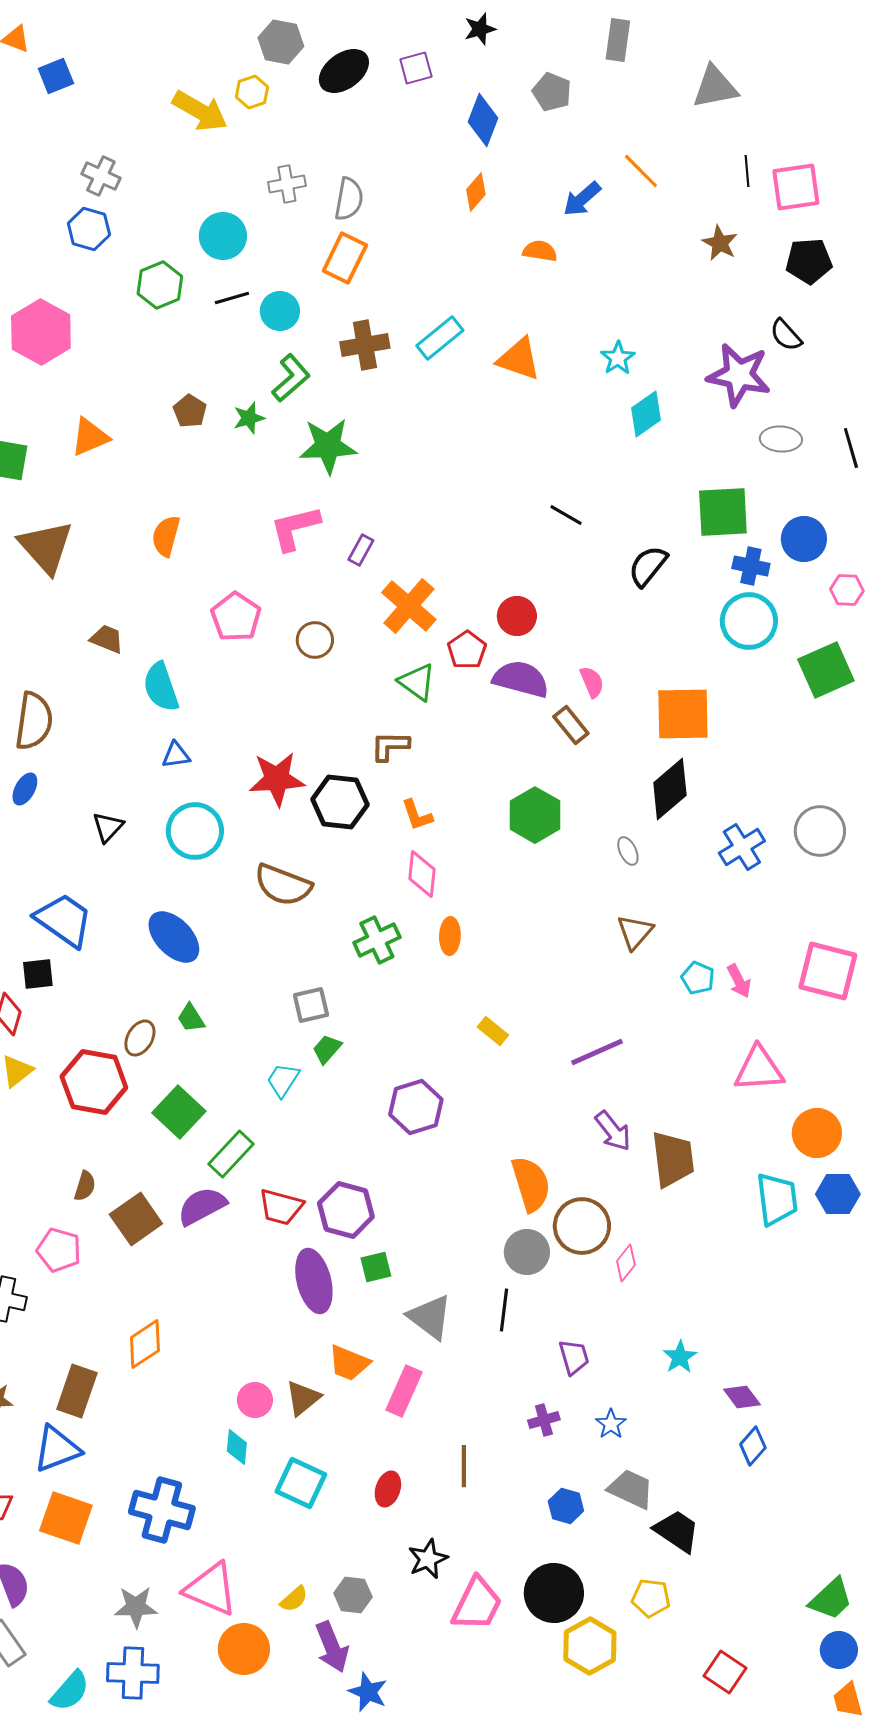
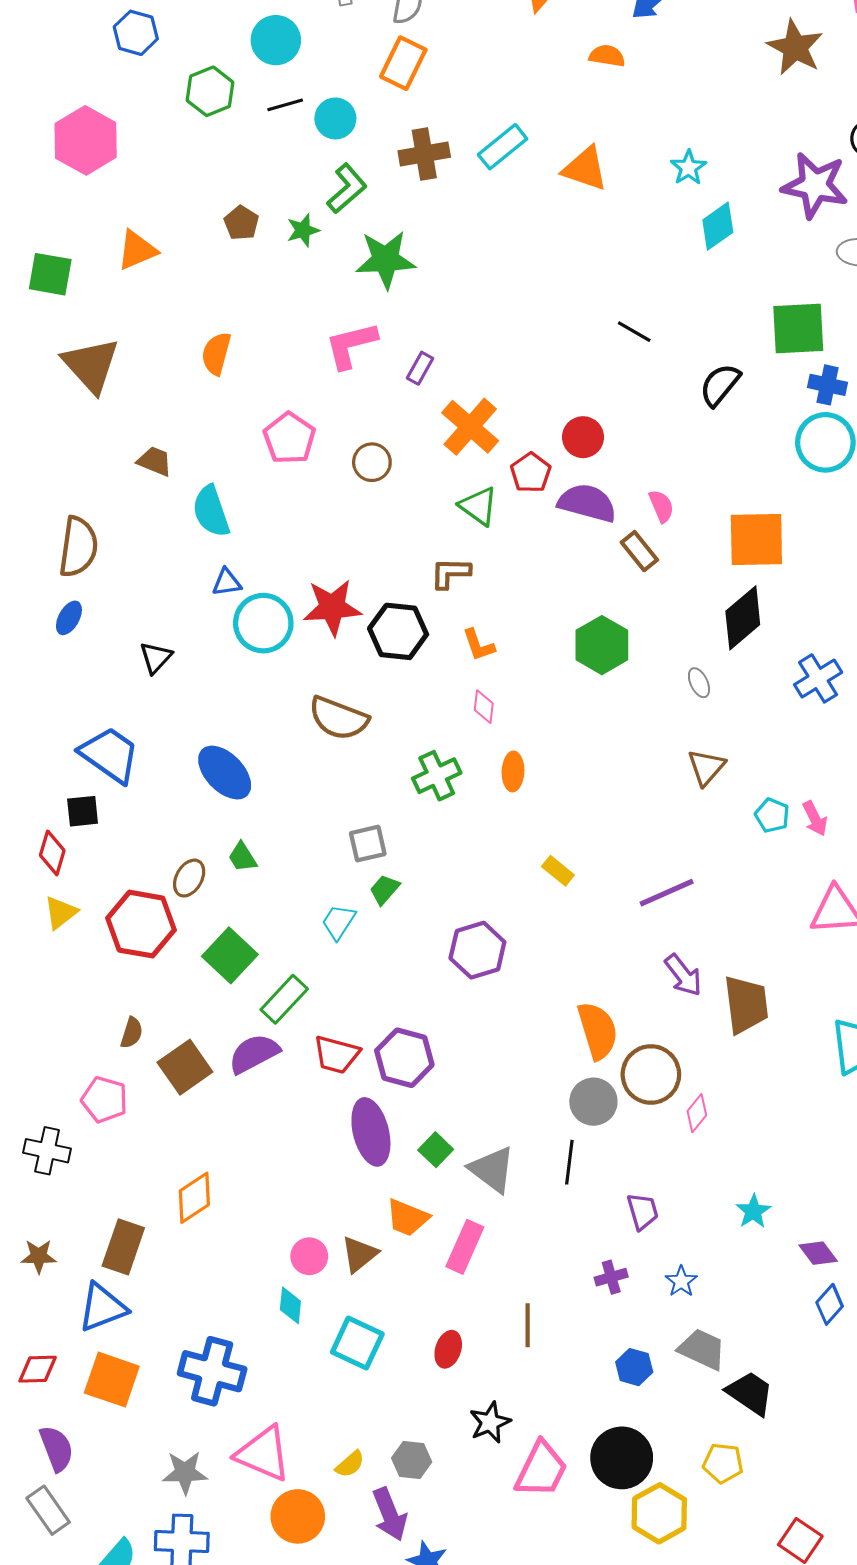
brown star: (720, 243) -> (795, 47), size x1.5
cyan circle: (195, 831) -> (263, 623), moved
pink diamond: (422, 874) -> (484, 707), size x0.7
green square: (376, 1267) -> (436, 1150), moved, turned -32

